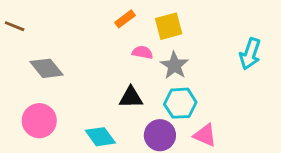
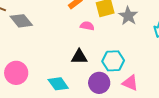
gray star: (174, 65) -> (128, 16), moved
gray diamond: (47, 68) -> (21, 21), moved

